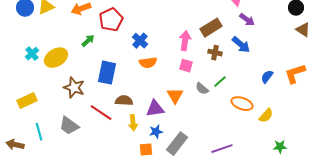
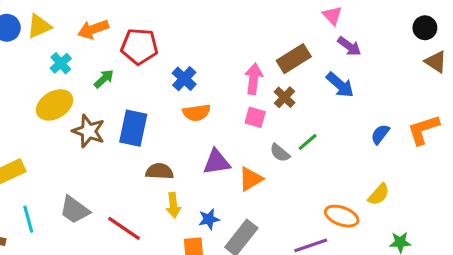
red pentagon: (111, 20) -> (139, 46), turned 30
brown cross: (215, 53) -> (284, 97), moved, turned 32
cyan cross: (32, 54) -> (61, 63), moved
brown star: (74, 88) -> (89, 131), moved
orange triangle: (175, 96) -> (251, 179), moved, turned 30
orange ellipse: (242, 104) -> (342, 216), moved
purple triangle: (155, 109) -> (217, 162), moved
red line: (101, 113) -> (124, 228), moved

